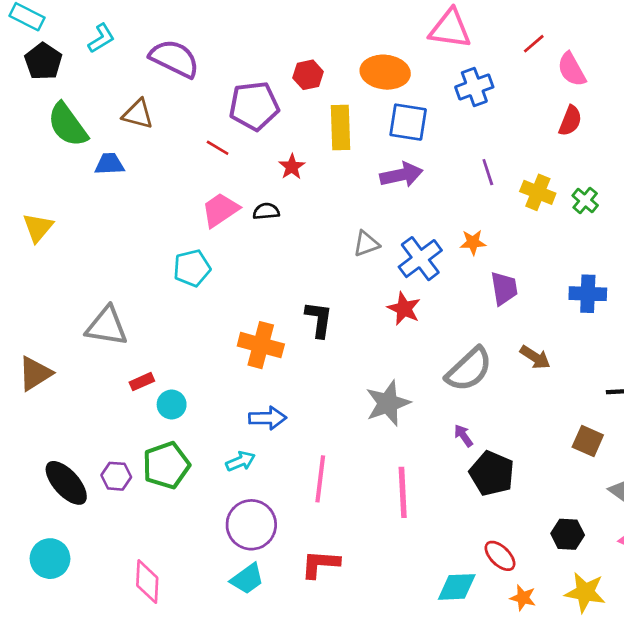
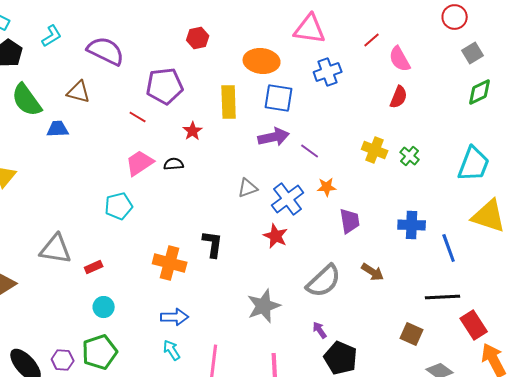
red hexagon: (308, 75) -> (198, 38), moved
purple line: (488, 172) -> (310, 151), moved, turned -36
red rectangle: (142, 382) -> (94, 267), moved
cyan arrow: (241, 461) -> (172, 350), moved, turned -100

